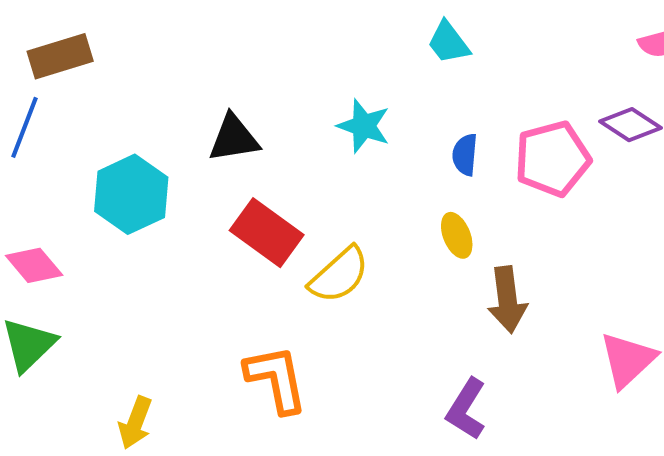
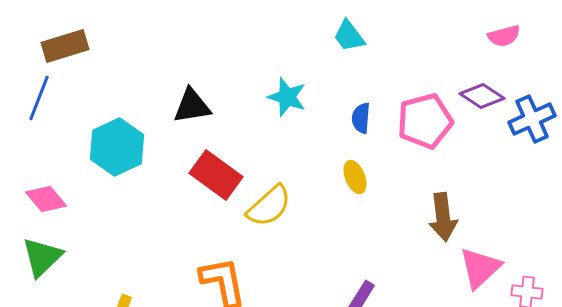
brown arrow: (507, 300) -> (443, 217), moved

